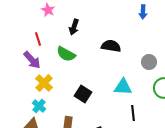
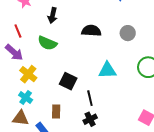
gray circle: (149, 62) -> (128, 33), moved
black line: (133, 113) -> (90, 98), moved

